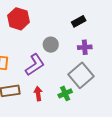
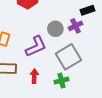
purple cross: (85, 47) -> (76, 26), moved, turned -32
gray square: (81, 75) -> (68, 57), moved

